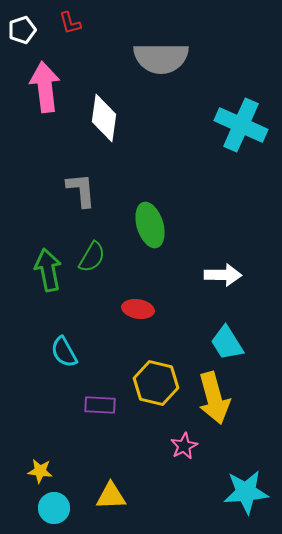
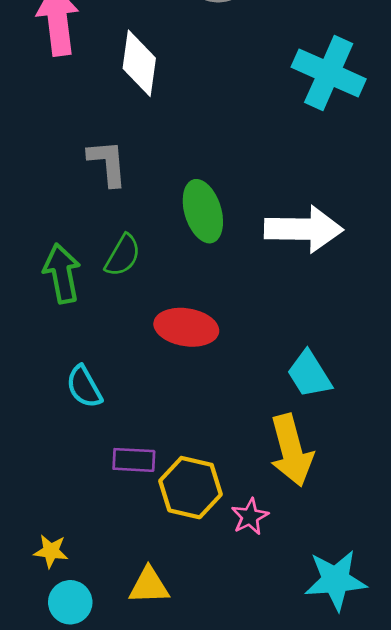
white arrow: (223, 275) -> (304, 229), moved, size x1.5
red ellipse: (138, 309) -> (186, 327), size x1.4
yellow hexagon: (156, 383) -> (190, 488), moved

